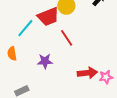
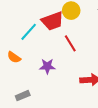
orange semicircle: (12, 54) -> (14, 57), turned -48

